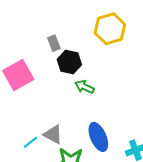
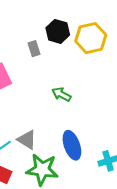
black hexagon: (69, 62) -> (58, 31), moved

